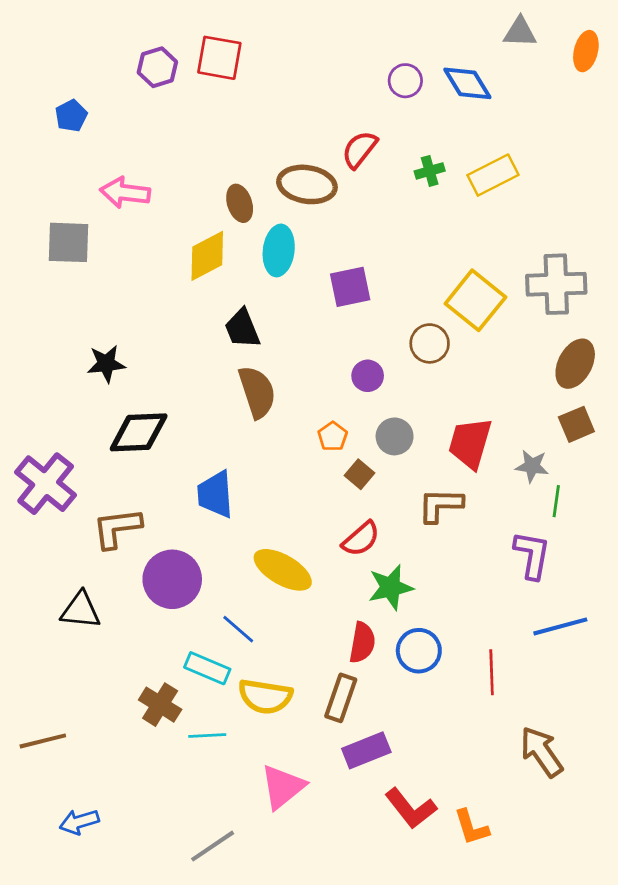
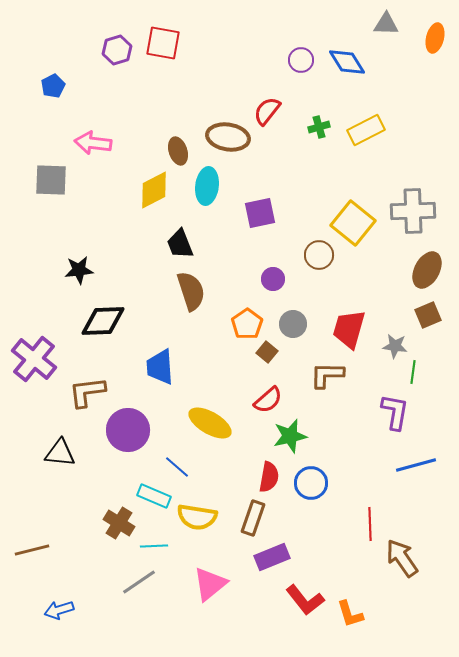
orange pentagon: (333, 436) -> (247, 324), size x1.4
red line: (492, 672) -> (370, 524), moved
gray line: (213, 846) -> (139, 582), moved

